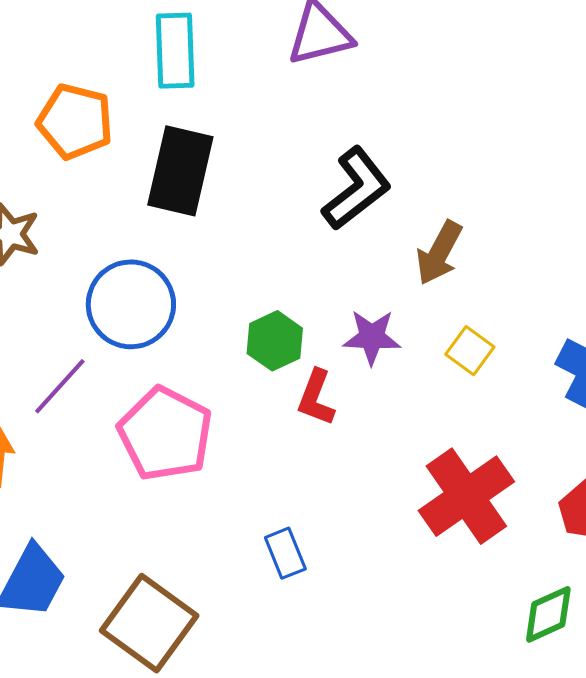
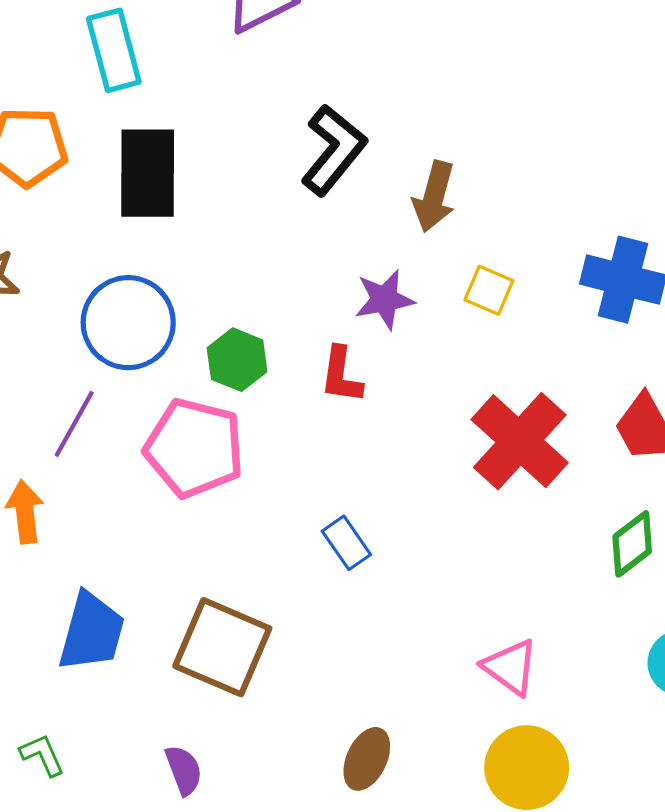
green hexagon: (275, 341) -> (237, 360), moved

